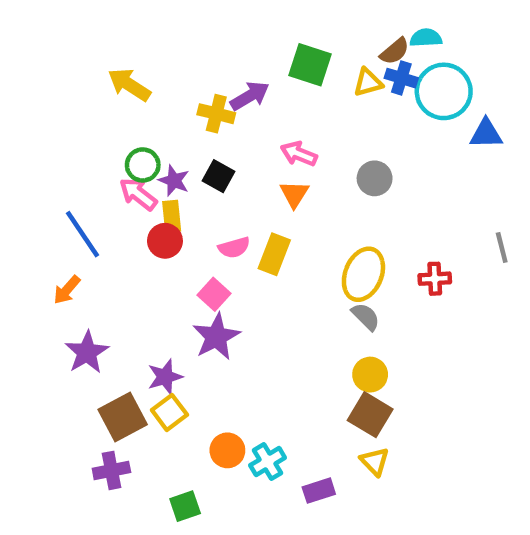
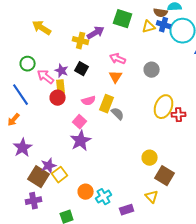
brown semicircle: (395, 51) -> (161, 13), turned 48
green circle: (143, 165) -> (28, 64), moved
yellow ellipse: (363, 274) -> (164, 107), moved
gray semicircle: (366, 317) -> (118, 114), moved
purple star: (165, 377) -> (49, 166), moved
brown square: (370, 415) -> (165, 176), moved
brown square: (123, 417) -> (39, 177), turned -30

